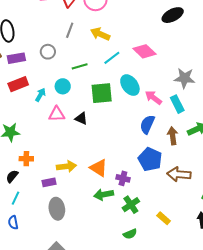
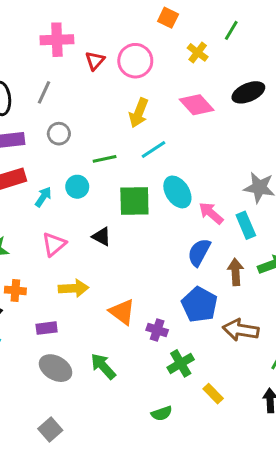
gray line: (70, 30) -> (44, 92), moved
yellow arrow: (100, 34) -> (139, 113), turned -96
pink diamond: (144, 51) -> (197, 105), moved
pink triangle: (57, 114) -> (54, 244), moved, turned -42
yellow arrow: (66, 166) -> (73, 288), moved
green arrow: (104, 195) -> (103, 366), moved, turned 54
green cross: (131, 205) -> (181, 363), moved
gray ellipse: (57, 209) -> (56, 368), turned -55

